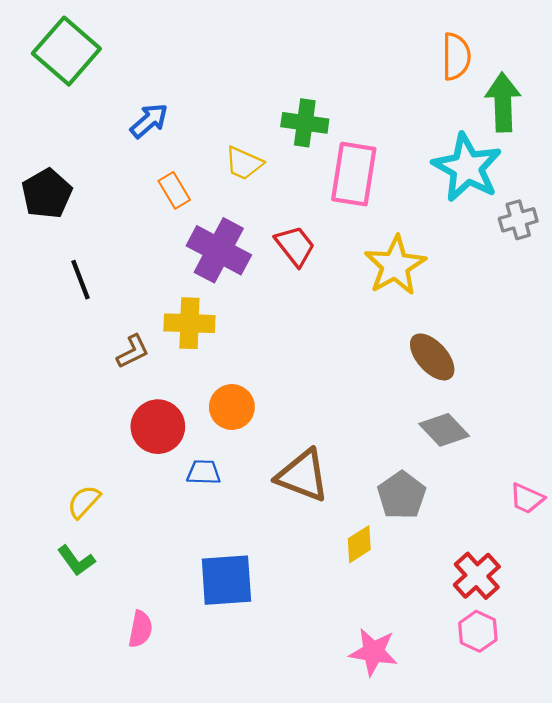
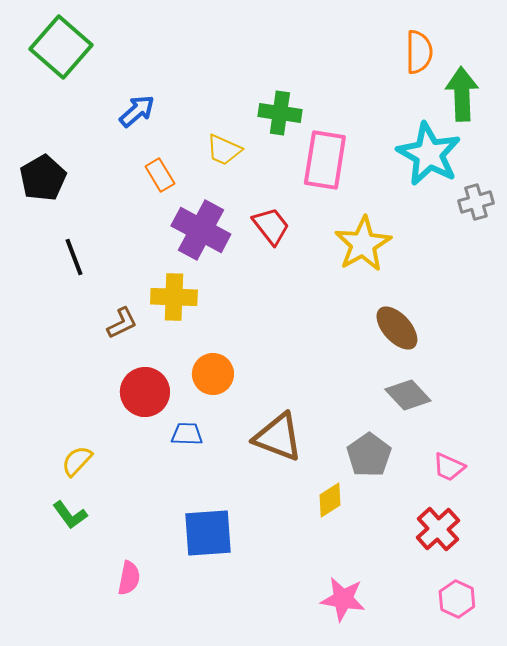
pink trapezoid: (527, 498) -> (449, 467), moved
pink hexagon: (478, 631) -> (457, 599), moved

